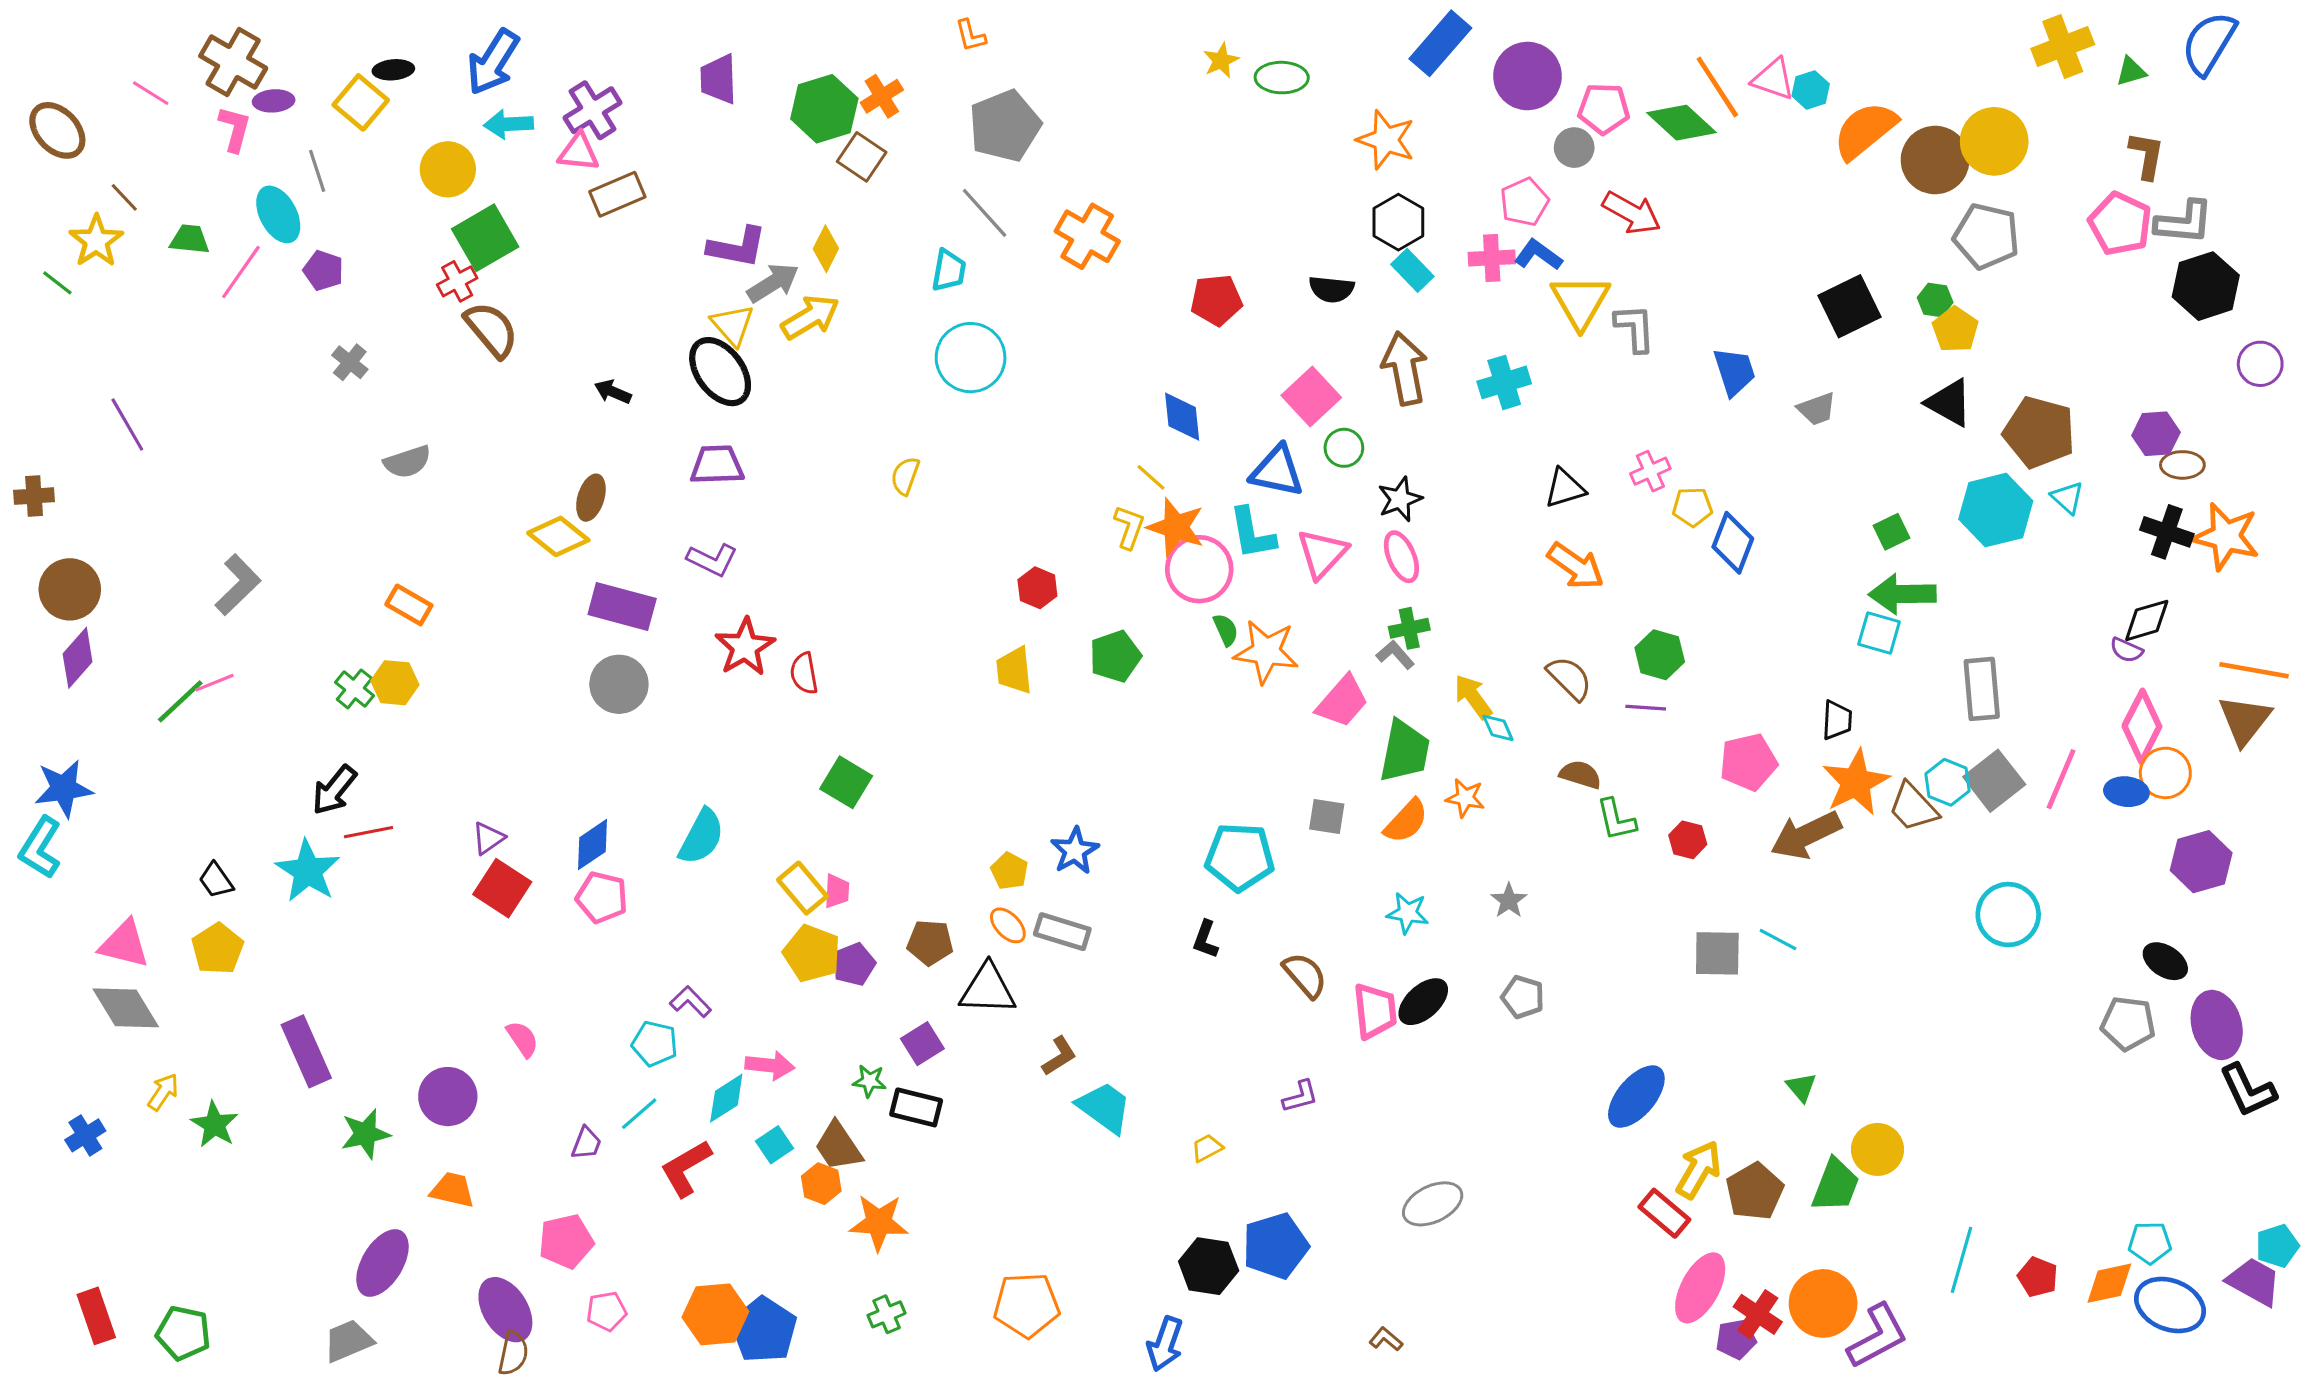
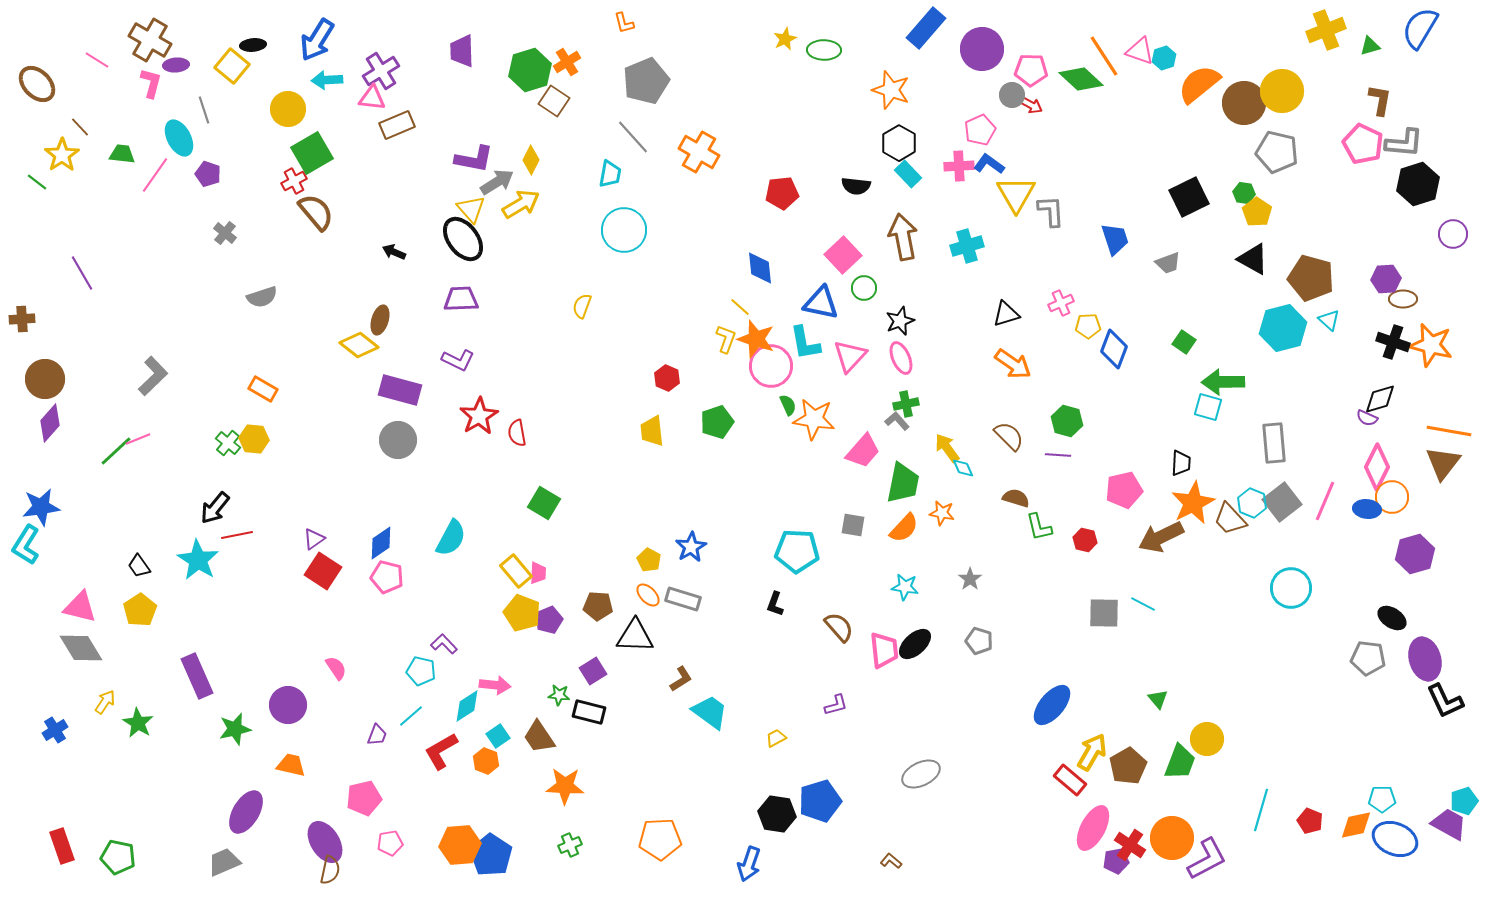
red arrow: (1632, 213) -> (1031, 105), moved, size x0.6
green square: (1892, 532) -> (1184, 342), moved, turned -30
orange hexagon: (821, 1184) -> (486, 761), moved

